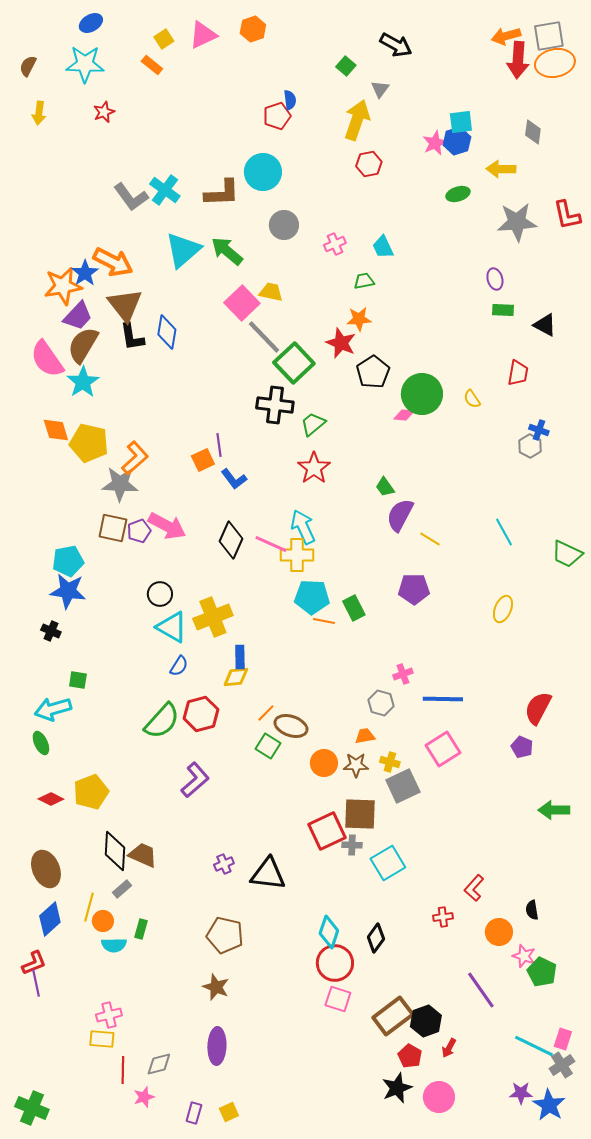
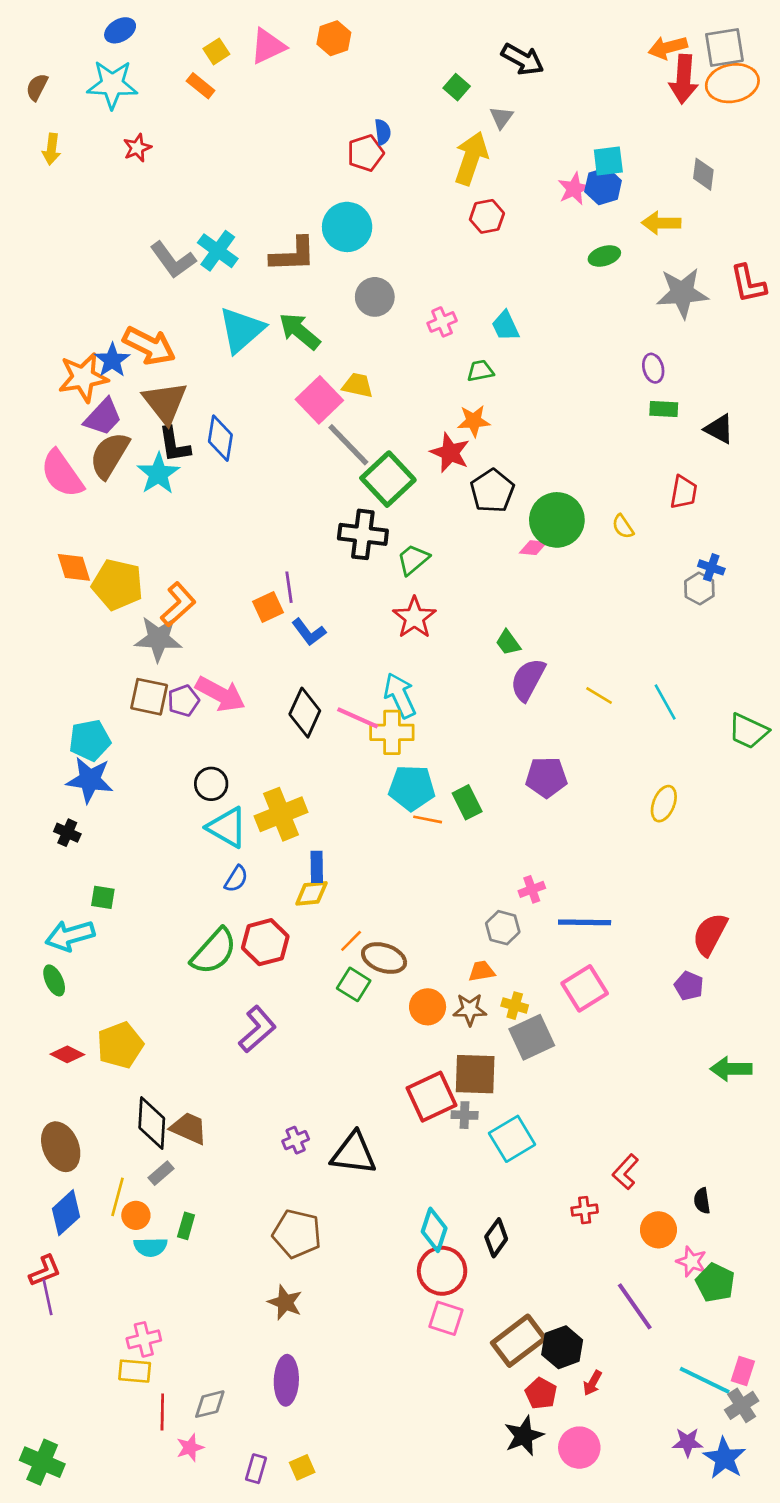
cyan star: (83, 382) -> (158, 474), moved
yellow line: (430, 539) -> (599, 695), moved

